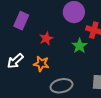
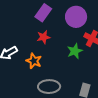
purple rectangle: (21, 21) -> (43, 13), moved

